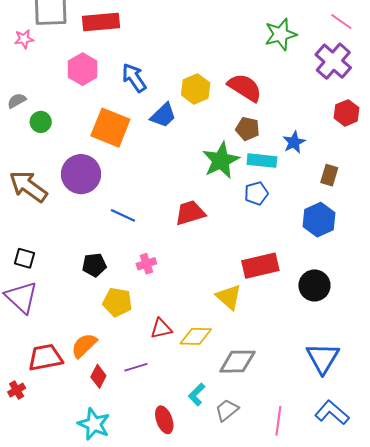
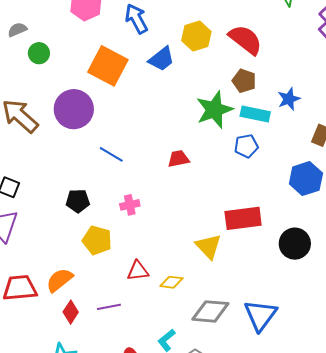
red trapezoid: (190, 213) -> (178, 159), size x0.7
yellow diamond: (196, 336) -> (171, 282), size x0.7
blue triangle: (323, 358) -> (260, 315), moved

